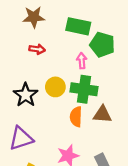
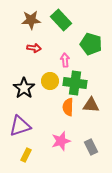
green rectangle: (78, 26) -> (61, 20), moved, turned 35
pink arrow: (82, 61) -> (65, 60), moved

